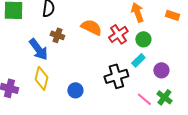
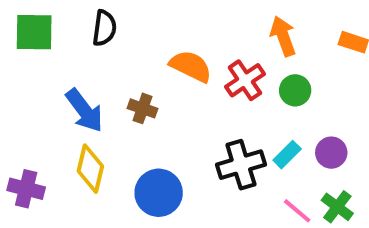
brown cross: (57, 35) -> (143, 108), moved
cyan rectangle: (138, 60) -> (287, 155), moved
blue circle: (75, 90) -> (159, 193), size x1.5

